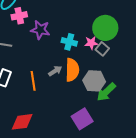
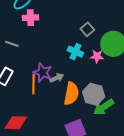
purple star: (40, 30) -> (43, 72), moved
gray square: (102, 49) -> (87, 29), moved
orange semicircle: (72, 70) -> (71, 94), moved

